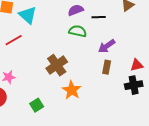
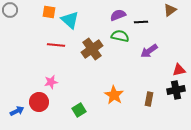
red line: (14, 40) -> (56, 45), turned 36
brown cross: (57, 65) -> (92, 49), moved
brown rectangle: (107, 67) -> (149, 99), moved

